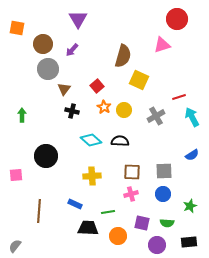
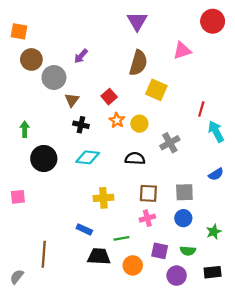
purple triangle: (78, 19) -> (137, 21), moved
red circle: (177, 19) -> (213, 21), moved
brown circle: (43, 44) -> (31, 59), moved
red line: (179, 97) -> (201, 109), turned -56
gray cross: (156, 116) -> (170, 143), moved
cyan diamond: (91, 140) -> (88, 157), moved, turned -35
black circle: (46, 156) -> (44, 159), moved
brown line: (39, 211) -> (44, 254), moved

